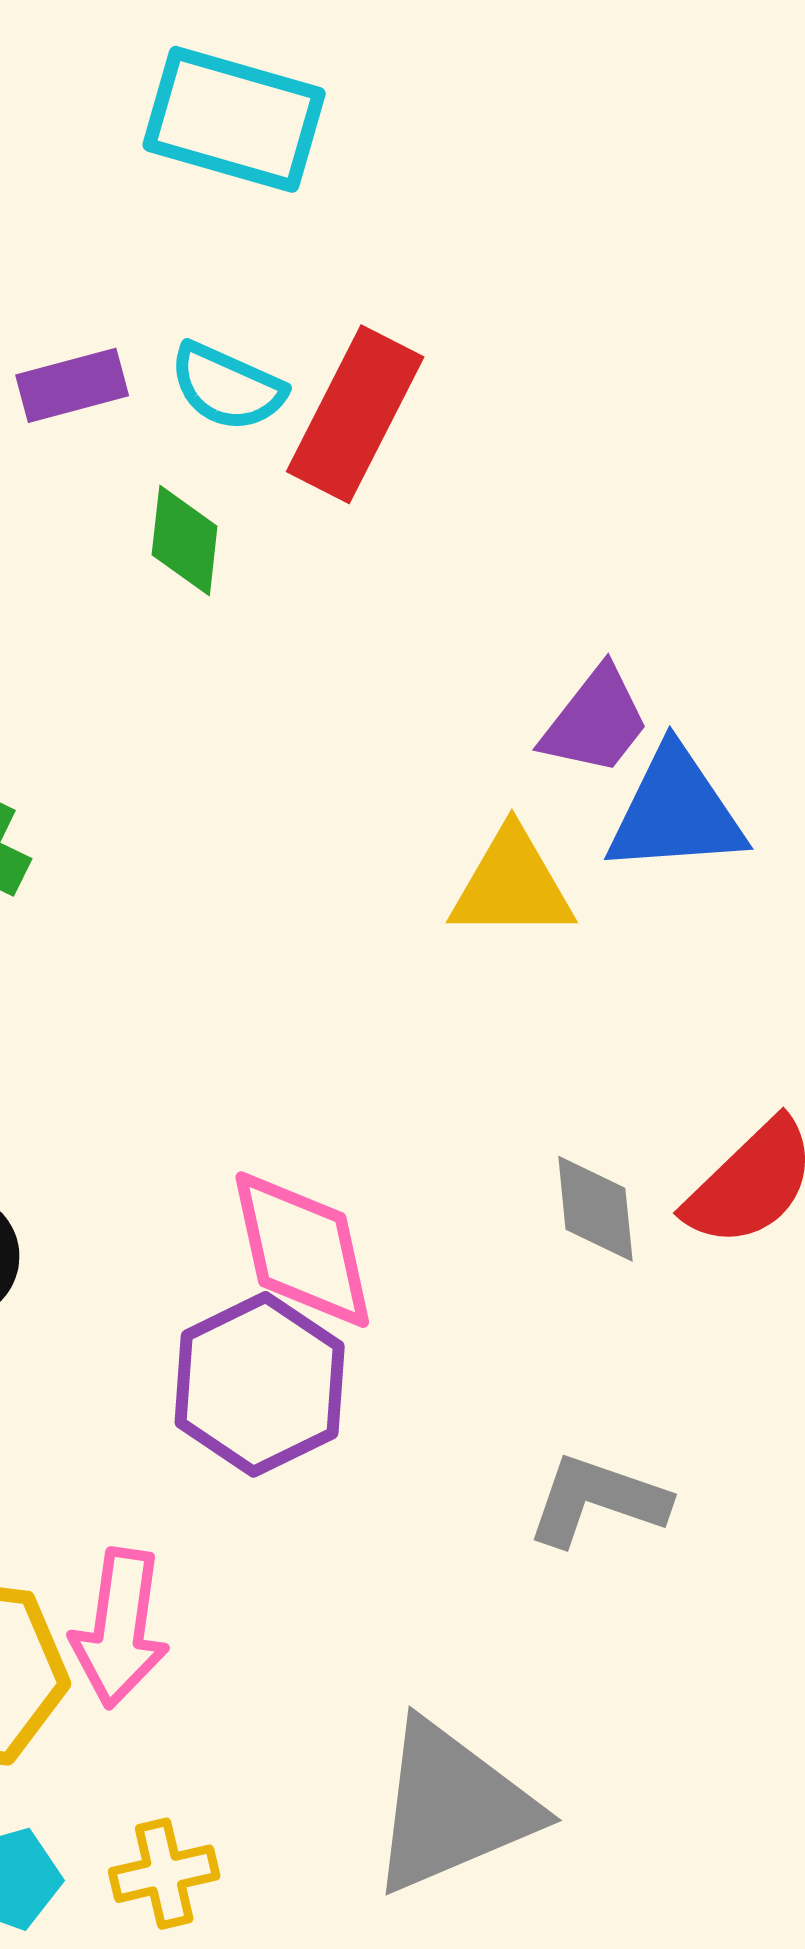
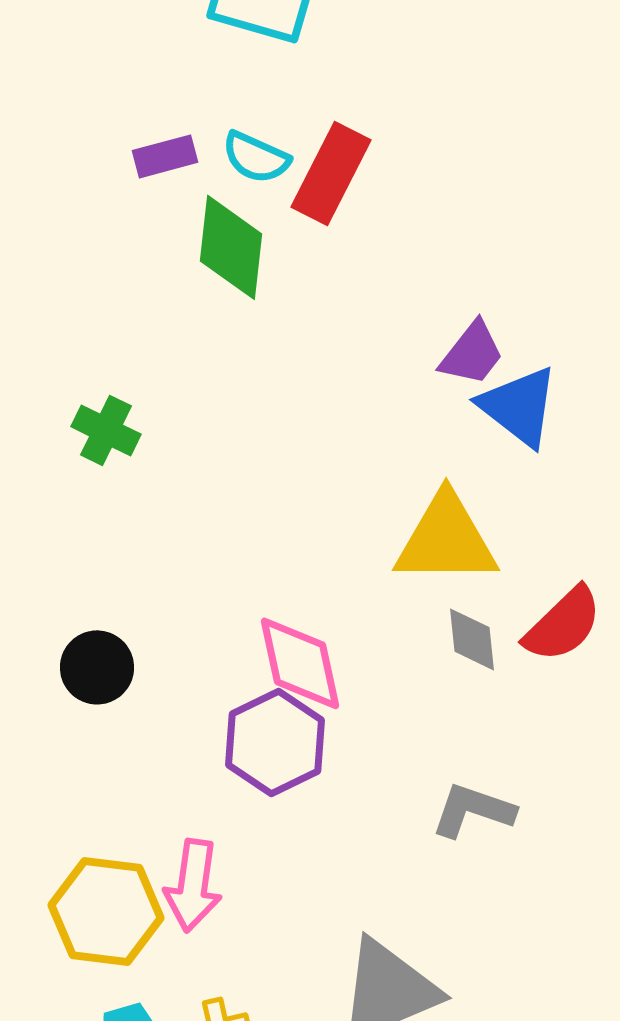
green diamond: (185, 540) -> (231, 247), size x1.6
blue triangle: (676, 812) -> (519, 406), turned 42
yellow triangle: (512, 885) -> (446, 539), moved, size x1.4

